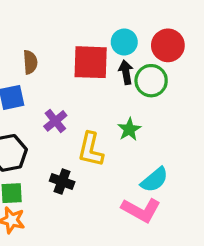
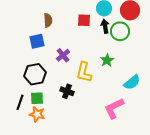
red square: (91, 62) -> (84, 20), size x0.6
cyan semicircle: (154, 180) -> (132, 82), moved
pink L-shape: (141, 210) -> (114, 108), turned 125

